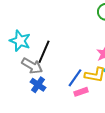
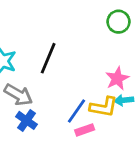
black line: (44, 52) -> (48, 58), moved

